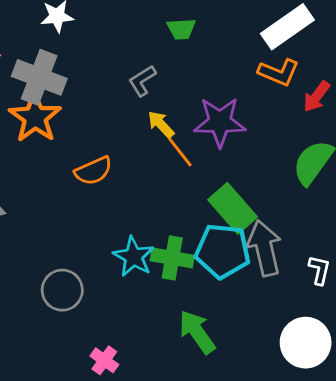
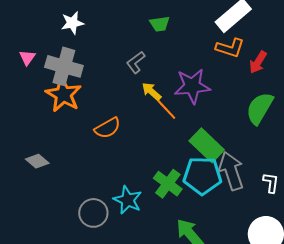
cyan star: (134, 257) -> (128, 200), moved
green cross: (172, 258) -> (168, 184), turned 32

